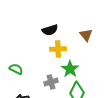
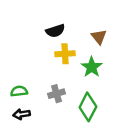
green semicircle: (16, 69) -> (19, 91), moved, turned -32
green star: (70, 69) -> (92, 67), moved

